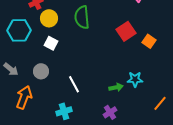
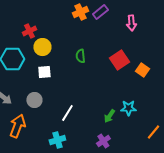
green semicircle: (82, 17) -> (80, 56), moved, size x0.6
white square: (51, 43) -> (44, 72), turned -32
white line: (74, 84) -> (67, 113), turned 60
green arrow: (116, 87) -> (109, 116), turned 136

